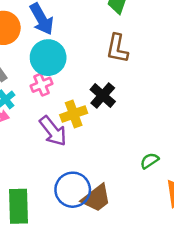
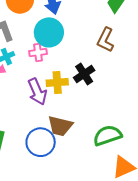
green semicircle: (150, 161) -> (107, 135), size x1.8
brown trapezoid: (96, 198) -> (60, 126), moved, turned 36

